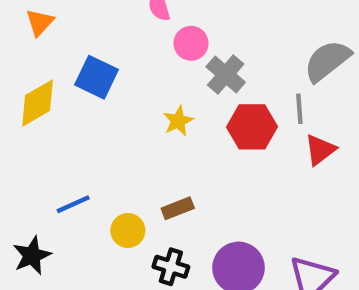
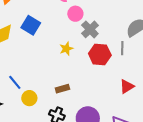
red triangle: (320, 150) -> (127, 87), moved
blue line: (73, 204) -> (15, 82), turned 70
yellow circle: (128, 231) -> (29, 98), moved

